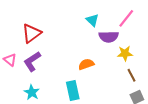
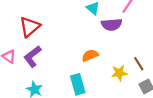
yellow star: (125, 53) -> (119, 73), moved

